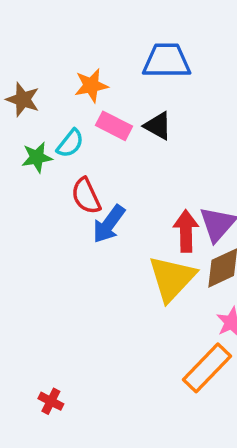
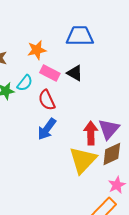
red semicircle: (86, 196) -> (47, 100), moved

